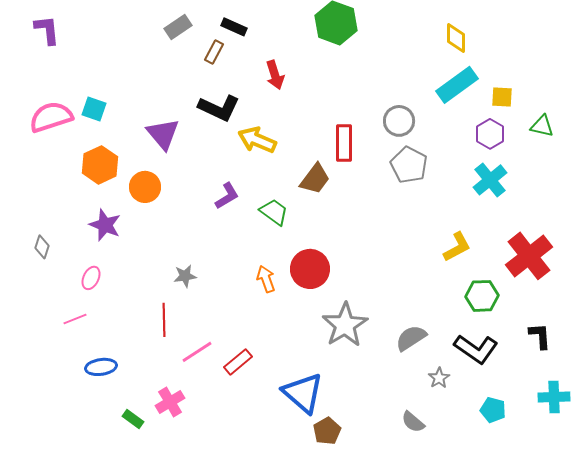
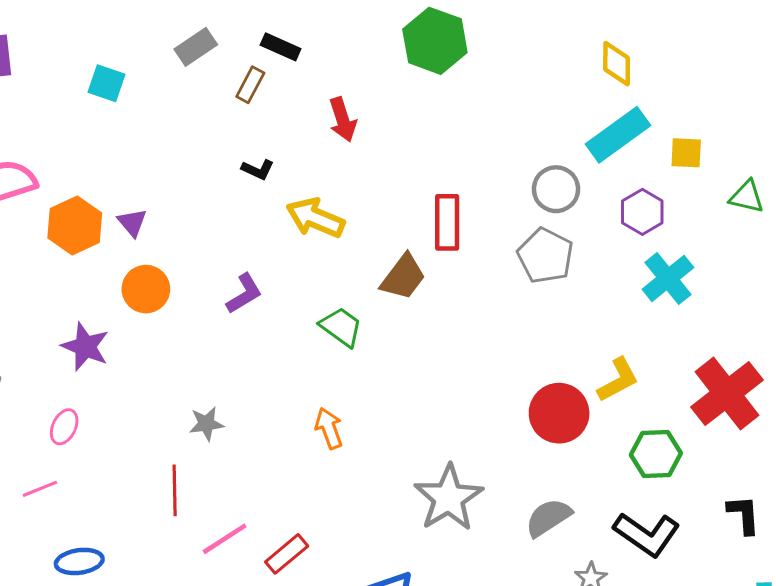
black L-shape: (219, 108) -> (258, 170), size x0.5
cyan square: (94, 109) -> (107, 83), moved
gray circle: (399, 121) -> (556, 189), moved
purple triangle: (163, 134) -> (132, 222), moved, size x0.6
purple hexagon: (490, 134) -> (642, 212), moved
orange hexagon: (100, 165) -> (75, 226), moved
purple L-shape: (227, 196) -> (244, 294), moved
red circle: (310, 269) -> (559, 413), moved

